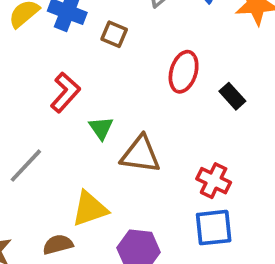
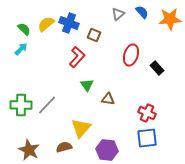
red L-shape: (65, 92) -> (77, 57), moved
brown triangle: (140, 154) -> (108, 99), size x0.6
yellow triangle: (90, 209) -> (81, 128), turned -30

